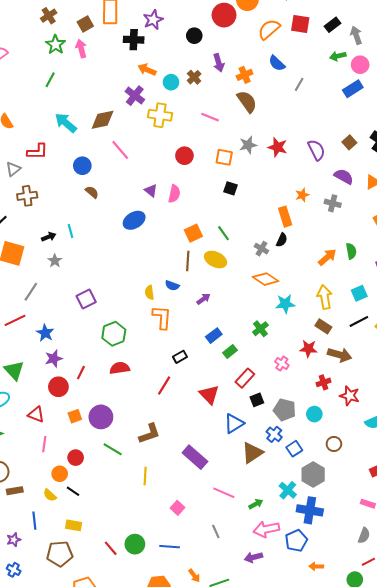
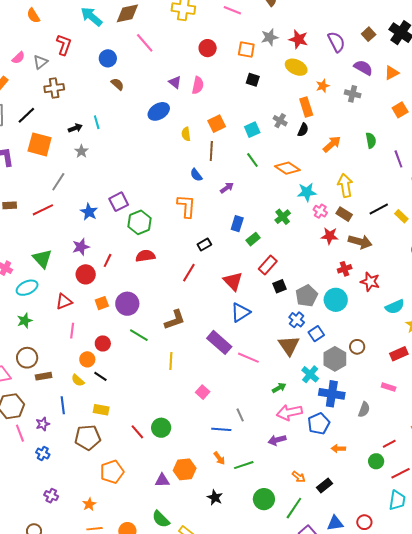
red L-shape: (37, 152) -> (64, 45), turned -70
green line: (224, 233) -> (252, 160), moved
gray cross: (261, 249) -> (280, 121), moved
orange arrow: (327, 257) -> (332, 144), moved
yellow ellipse: (216, 259) -> (296, 67), moved
blue semicircle: (172, 285) -> (196, 175), turned 32
yellow semicircle: (149, 292) -> (186, 134), moved
cyan square: (359, 293) -> (252, 130), moved
purple square: (86, 299) -> (119, 202), moved
blue star: (45, 333) -> (89, 212), moved
blue rectangle: (214, 336) -> (237, 224), turned -35
pink cross: (282, 364) -> (320, 211), moved
gray pentagon: (285, 410) -> (307, 296), turned 30
red triangle: (36, 414) -> (64, 302), turned -42
cyan circle: (314, 414) -> (336, 300), size x1.5
blue triangle: (234, 424) -> (240, 312), moved
brown circle: (334, 444) -> (357, 347), moved
brown triangle: (252, 453) -> (289, 346), moved, turned -30
pink line: (224, 493) -> (248, 358), moved
gray semicircle: (364, 535) -> (364, 410), moved
blue line: (170, 547) -> (221, 429), moved

